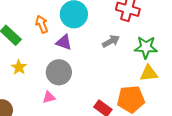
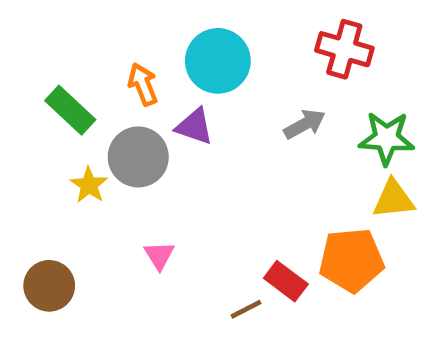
gray circle: (59, 72) -> (138, 157), moved
pink triangle: (49, 97) -> (159, 255), turned -48

